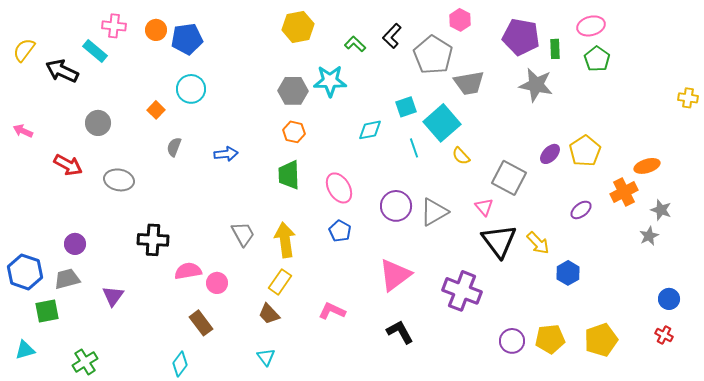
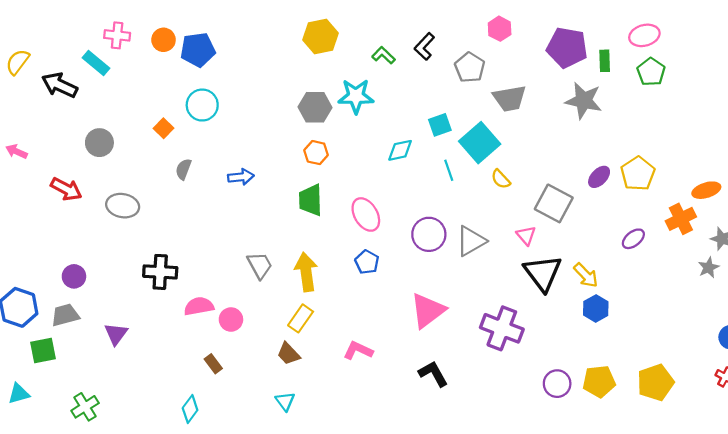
gray pentagon: (433, 55) -> (470, 67), size x0.7
blue hexagon: (568, 273) -> (596, 308), moved
brown rectangle: (201, 323) -> (213, 364), size x0.7

